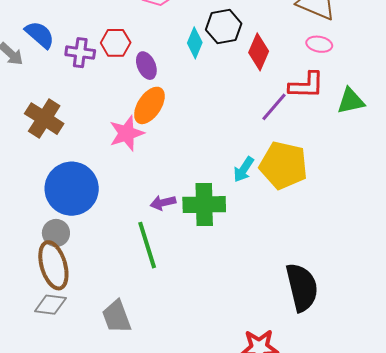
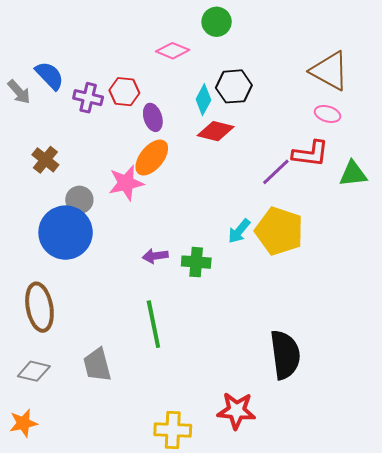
red diamond: (259, 52) -> (216, 131), moved, turned 75
brown cross: (44, 119) -> (45, 160), size x0.7
green cross: (204, 205) -> (196, 262), size x0.7
gray circle: (56, 233) -> (79, 200), moved
green line: (147, 245) -> (153, 324), moved
gray diamond: (50, 305) -> (34, 371), moved

